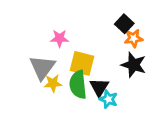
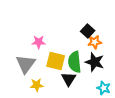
yellow star: (53, 83) -> (37, 85), moved
green semicircle: (78, 85) -> (75, 62), moved
cyan star: (108, 99) -> (104, 88), moved

